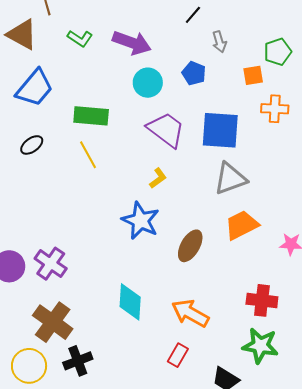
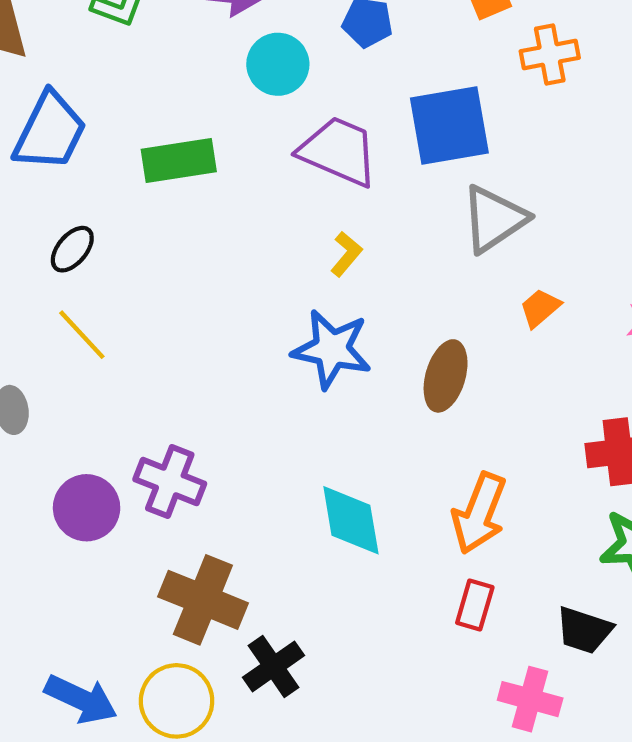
yellow line: (88, 155) -> (82, 335), moved
orange trapezoid: (242, 225) -> (540, 308), size x0.6
orange arrow: (190, 313) -> (479, 513), turned -84

